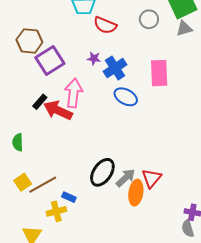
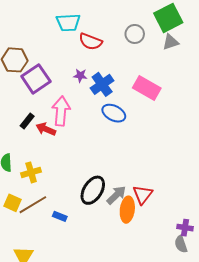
pink rectangle: (159, 73) -> (147, 88), turned -56
red arrow: (58, 110) -> (46, 129), size x0.7
yellow square: (23, 182) -> (12, 203), turned -30
yellow cross: (56, 211) -> (31, 172), moved

